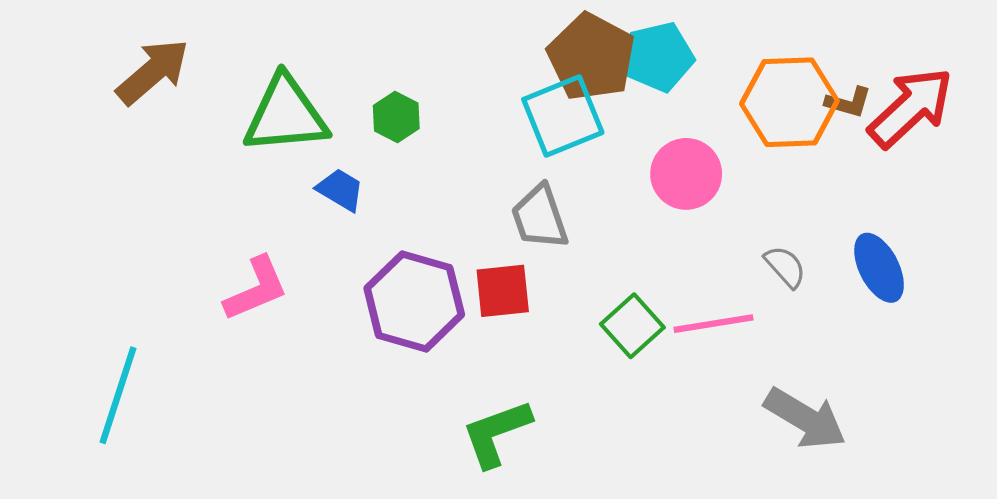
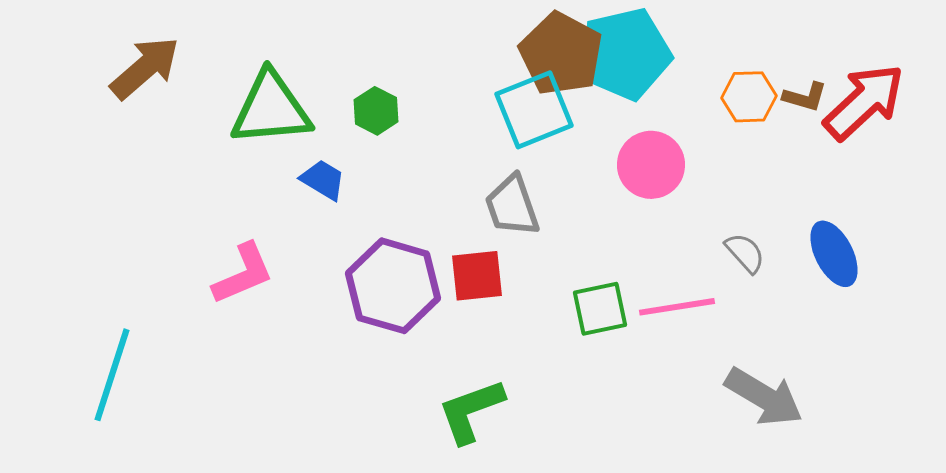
cyan pentagon: (659, 57) -> (625, 54), size x1.4
orange hexagon: (789, 102) -> (749, 97), size x0.6
green square: (632, 326) -> (600, 309), turned 30

